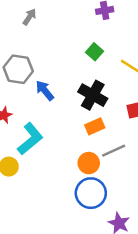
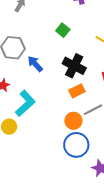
green square: (94, 52) -> (63, 30), moved

